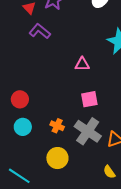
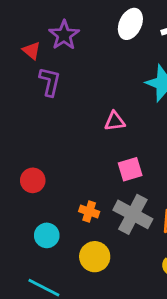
purple L-shape: (40, 31) -> (50, 82), turned 70
cyan circle: (23, 127) -> (47, 235), moved

